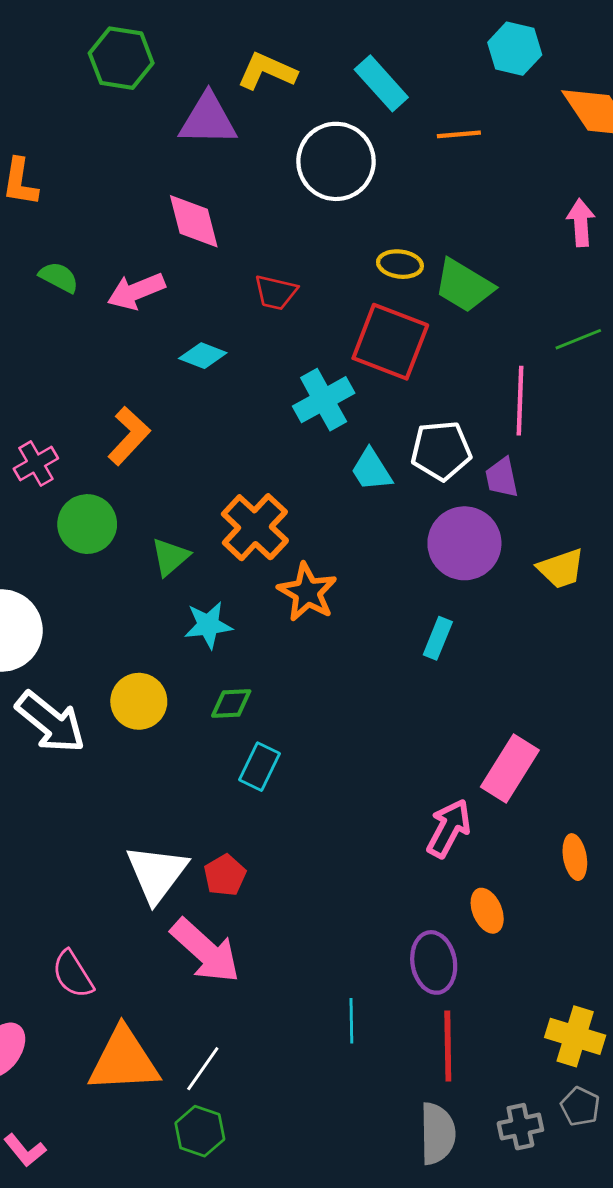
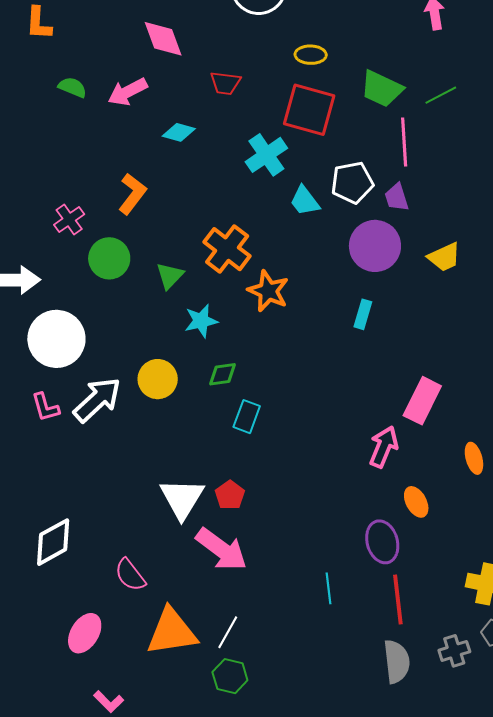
green trapezoid: (464, 286) -> (382, 89), moved
white arrow: (51, 722) -> (97, 400), turned -76

